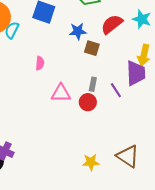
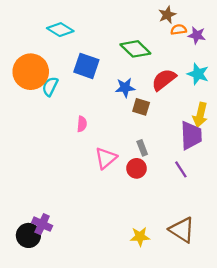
gray rectangle: (93, 84) -> (142, 148), turned -32
purple line: (116, 90) -> (181, 169), moved
pink triangle: (61, 93) -> (106, 158), turned -40

